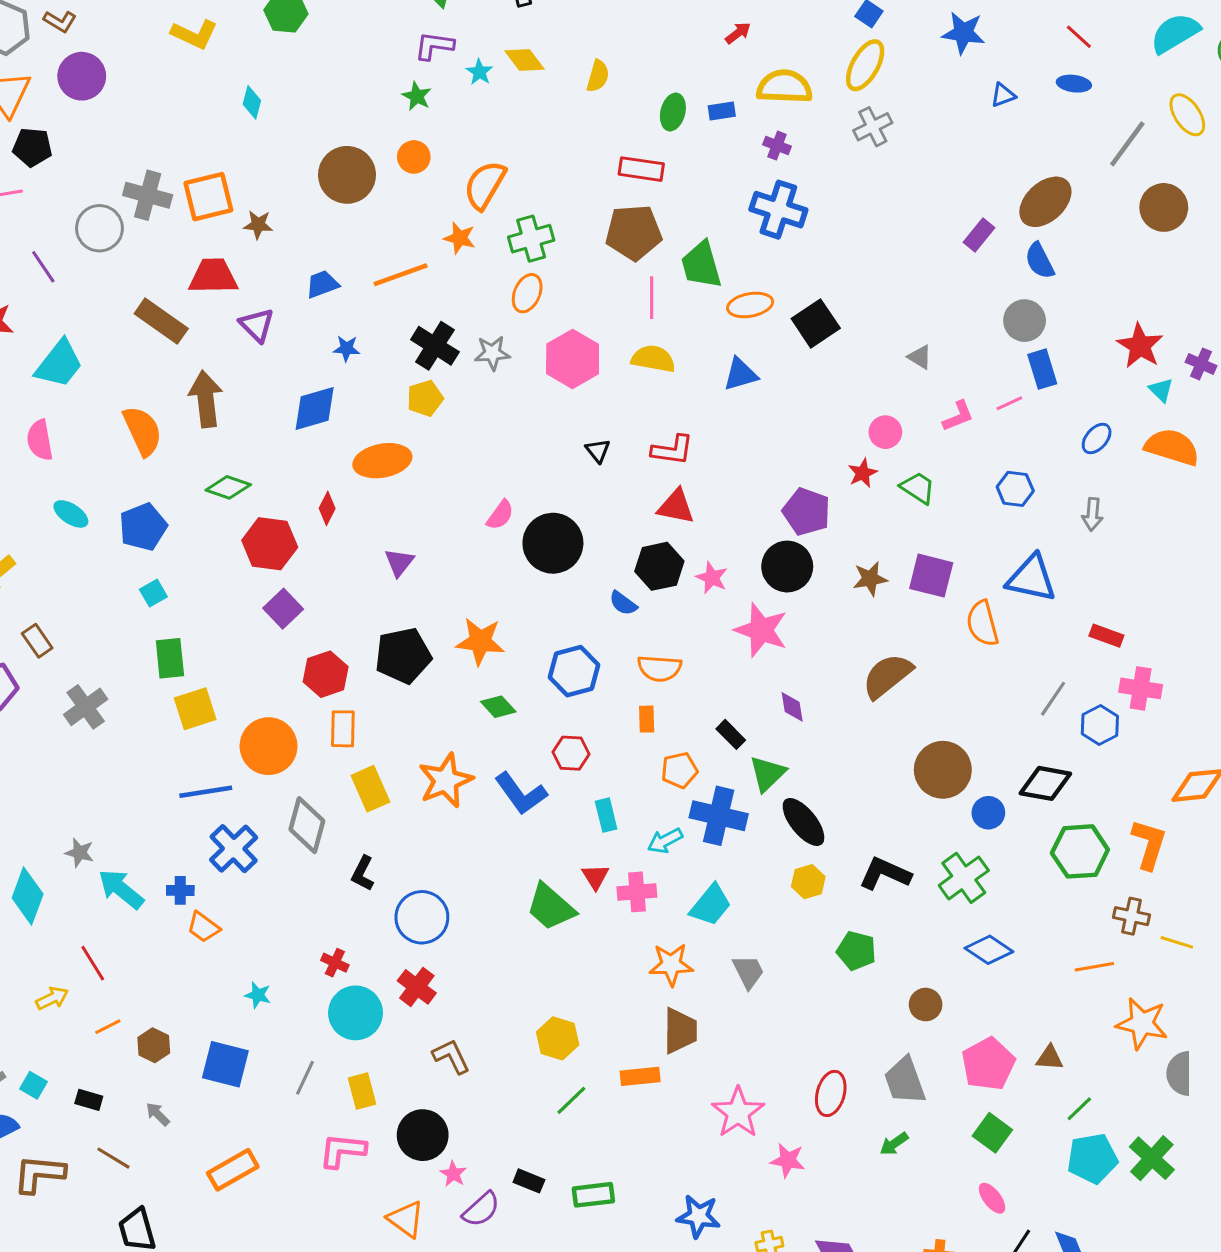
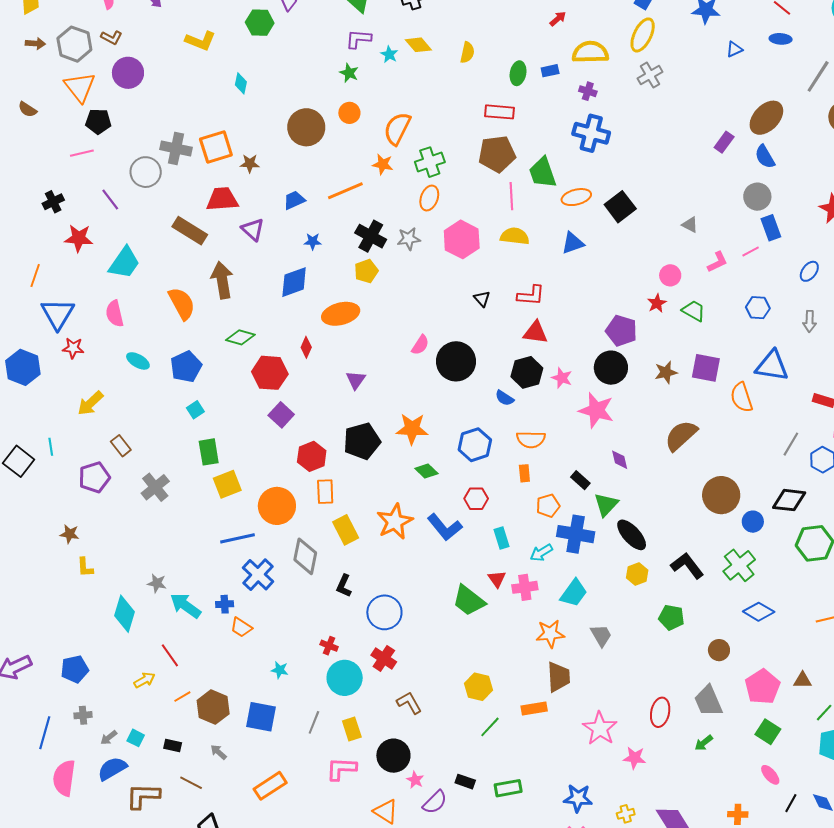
black L-shape: (885, 874) -> (687, 566), turned 32
brown hexagon: (154, 1045) -> (213, 707), size x1.5

